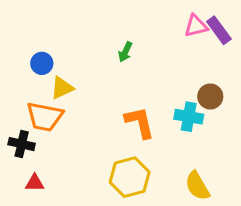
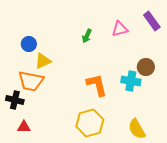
pink triangle: (196, 26) -> (120, 29), moved

